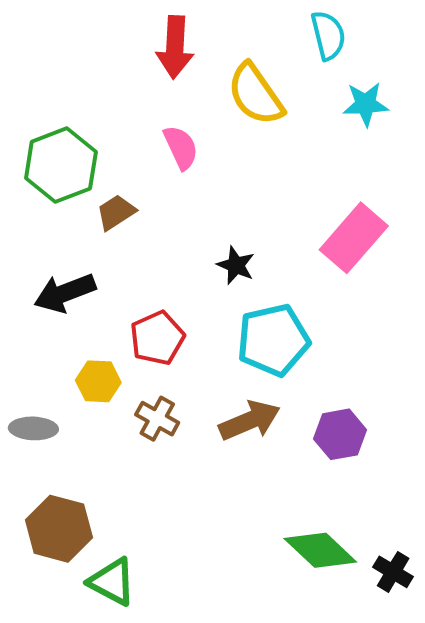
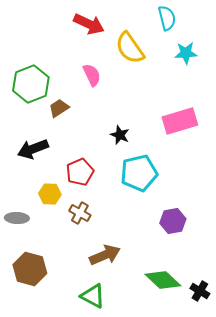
red arrow: (175, 47) -> (89, 24), turned -68
pink rectangle: (354, 238) -> (180, 121), turned 32
brown arrow: (250, 421) -> (105, 255), moved
green triangle: (112, 582) -> (93, 296), moved

